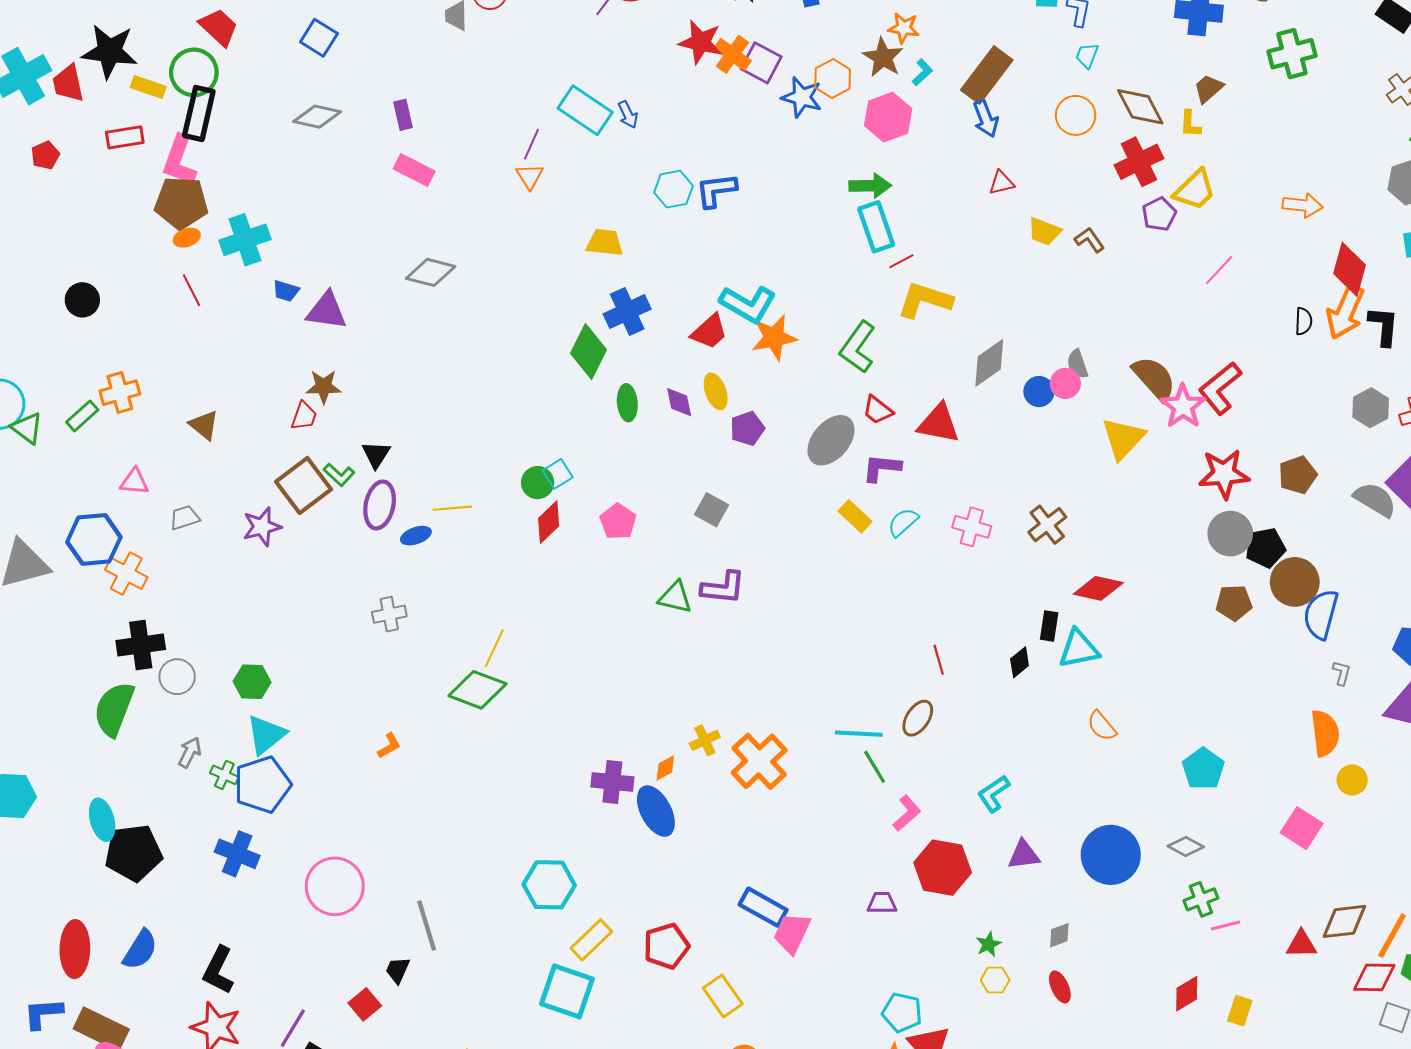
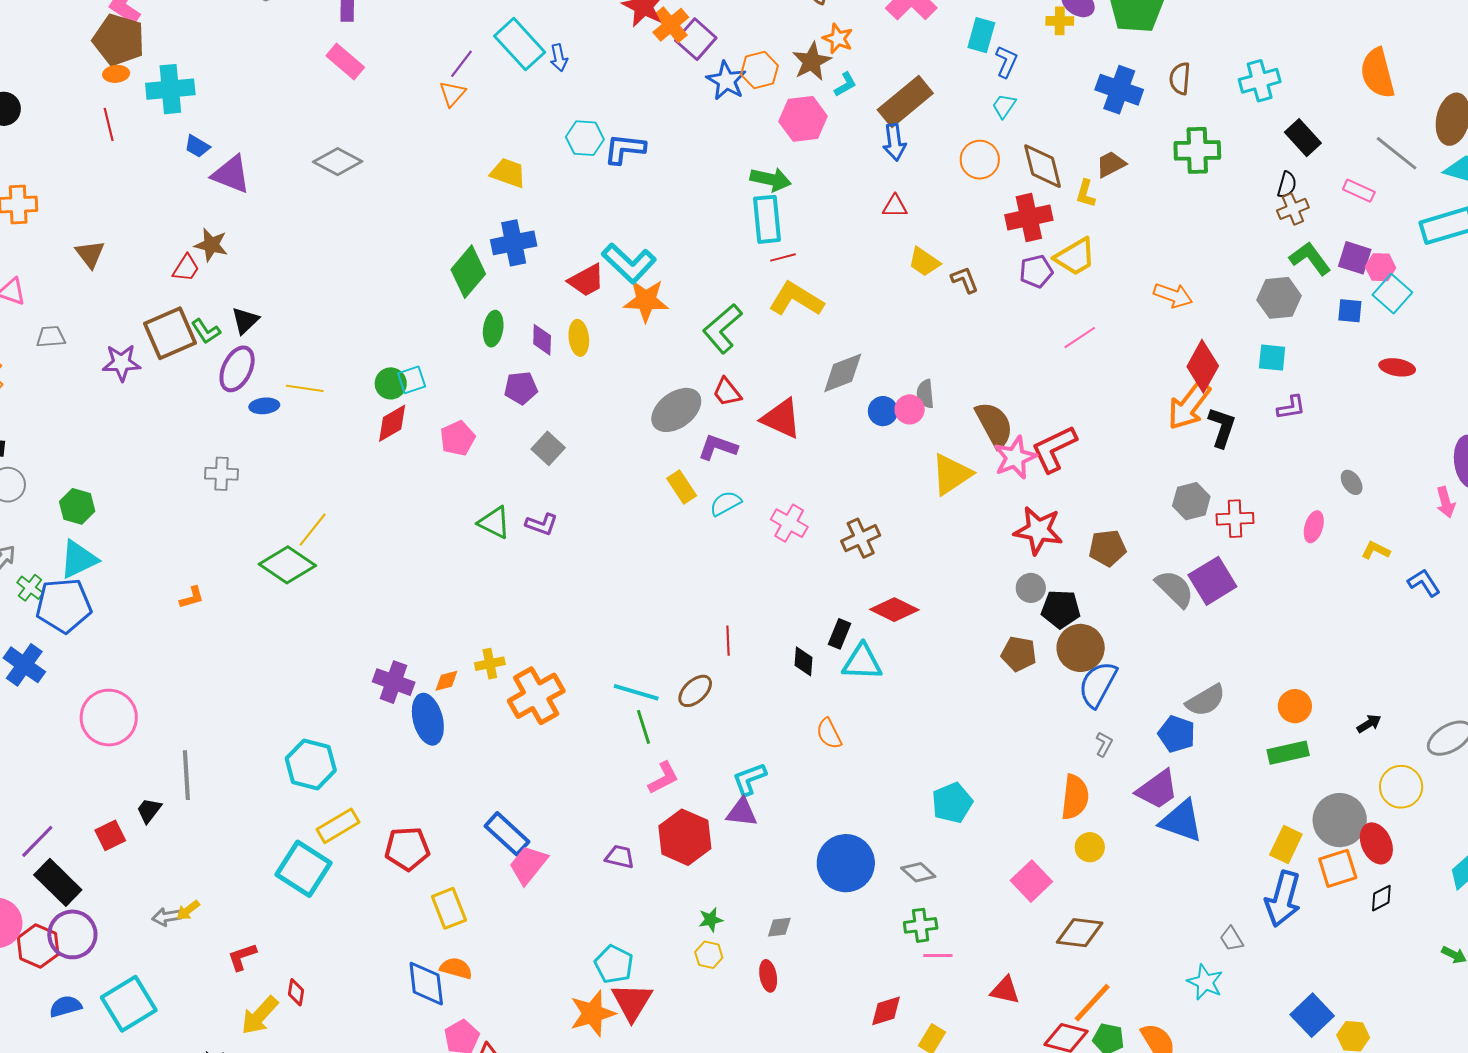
black semicircle: (1303, 321) -> (1287, 185), moved
purple pentagon: (747, 429) -> (521, 388), moved
gray circle: (1230, 534) -> (1031, 588), size x0.7
purple L-shape: (723, 588) -> (542, 524), size x0.7
black diamond: (1020, 662) -> (804, 661), turned -60
orange semicircle: (1102, 726) -> (829, 734), moved
purple triangle: (1024, 855) -> (742, 812), moved
brown diamond: (1344, 921) -> (1080, 933), moved

